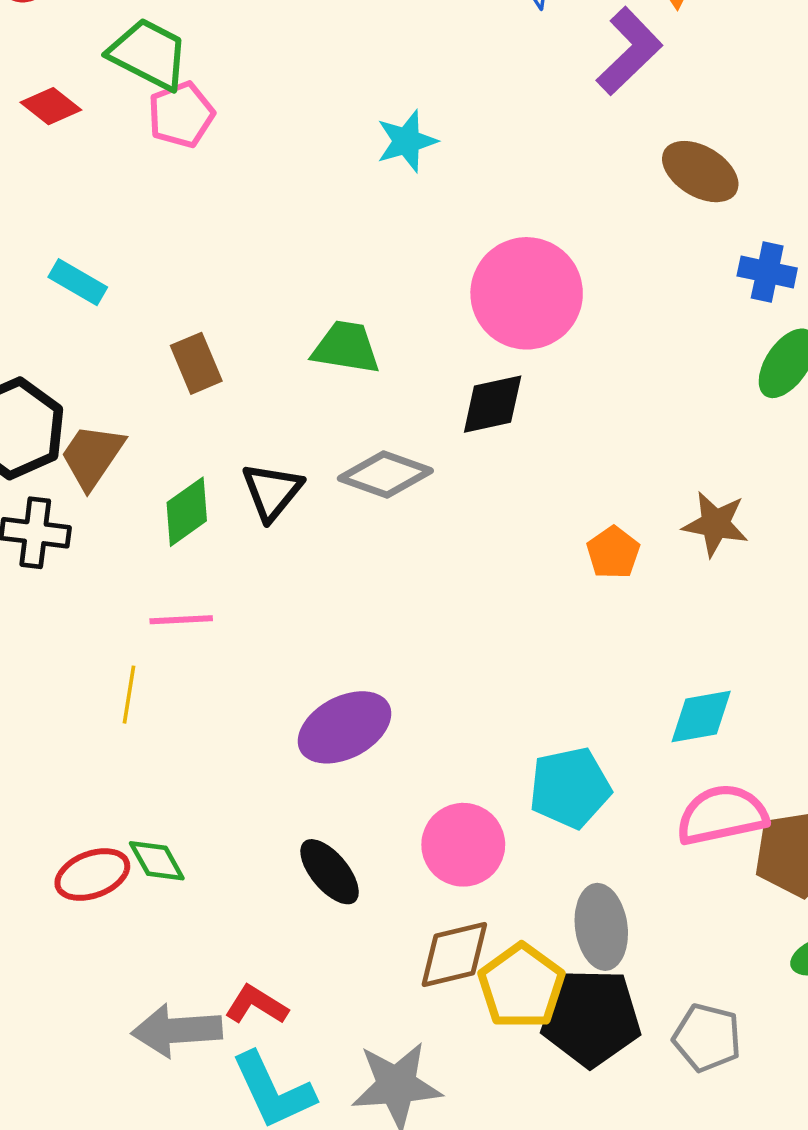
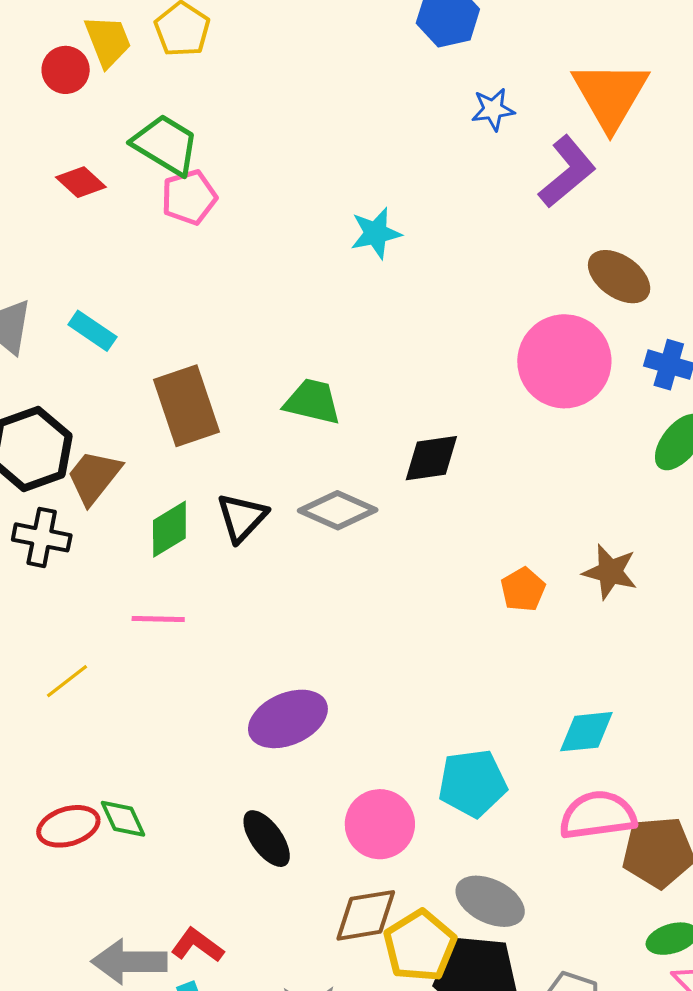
pink circle: (527, 293) -> (564, 361), moved
brown rectangle: (196, 363) -> (186, 406), size x1.6
yellow line: (129, 695) -> (67, 681), moved, turned 39
gray ellipse: (601, 927) -> (490, 901), turned -60

